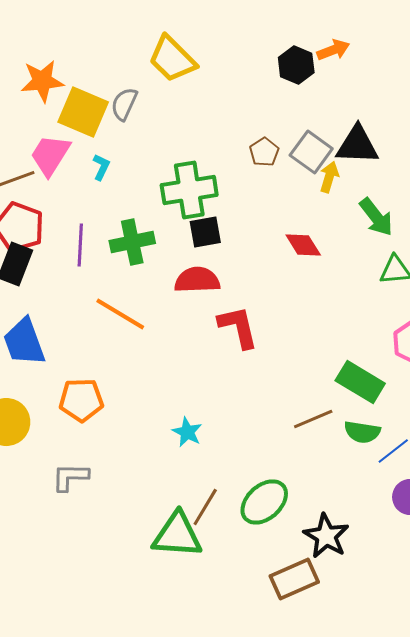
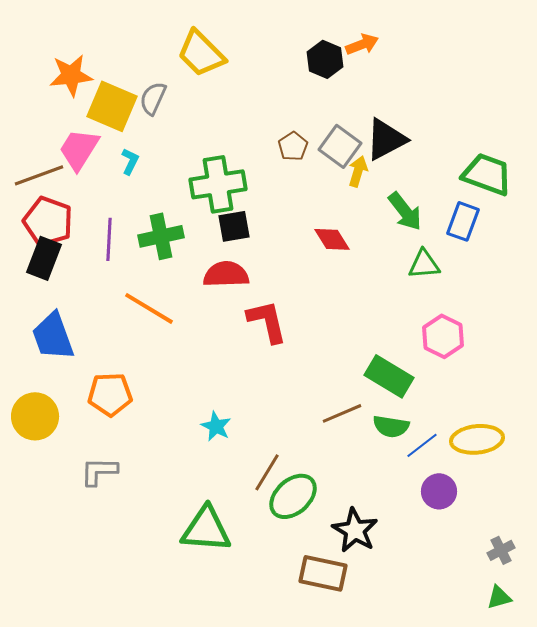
black triangle: (357, 145) -> (386, 139), turned -30
brown line: (205, 507) -> (267, 472), moved
brown rectangle: (294, 579) -> (323, 573), turned 36

